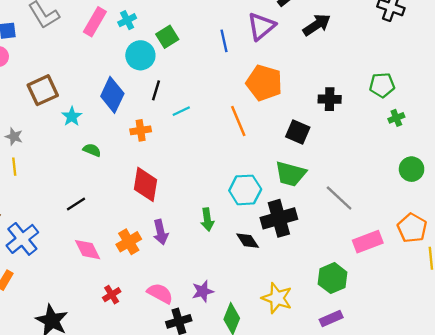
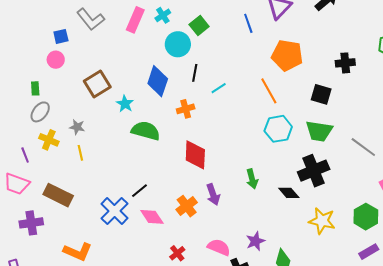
green semicircle: (92, 150) -> (146, 131), size x1.8
cyan hexagon: (245, 190) -> (278, 129), moved
black line: (76, 204) -> (139, 191), moved
blue cross: (22, 239) -> (114, 211), moved
yellow star: (277, 298) -> (322, 221), moved

